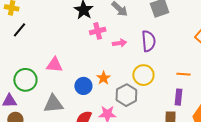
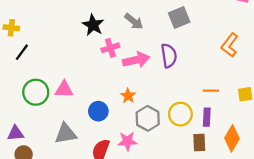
pink arrow: (120, 43) -> (136, 60), size x1.6
yellow circle: (143, 75) -> (180, 114), moved
orange star: (103, 78) -> (128, 96), moved
green circle: (25, 80) -> (36, 92), moved

